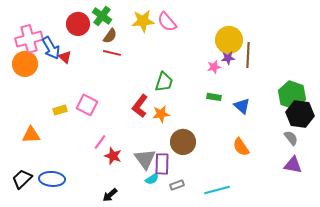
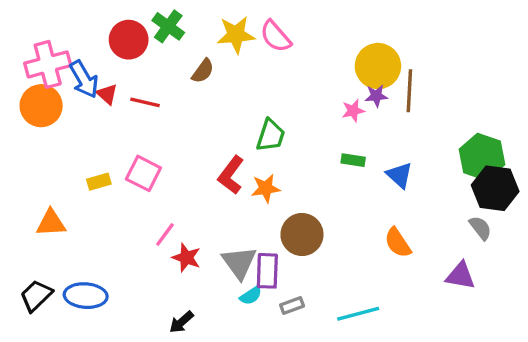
brown semicircle: (110, 36) -> (203, 71), moved
red line: (112, 53) -> (145, 102), moved
purple triangle: (293, 165) -> (461, 276), moved

